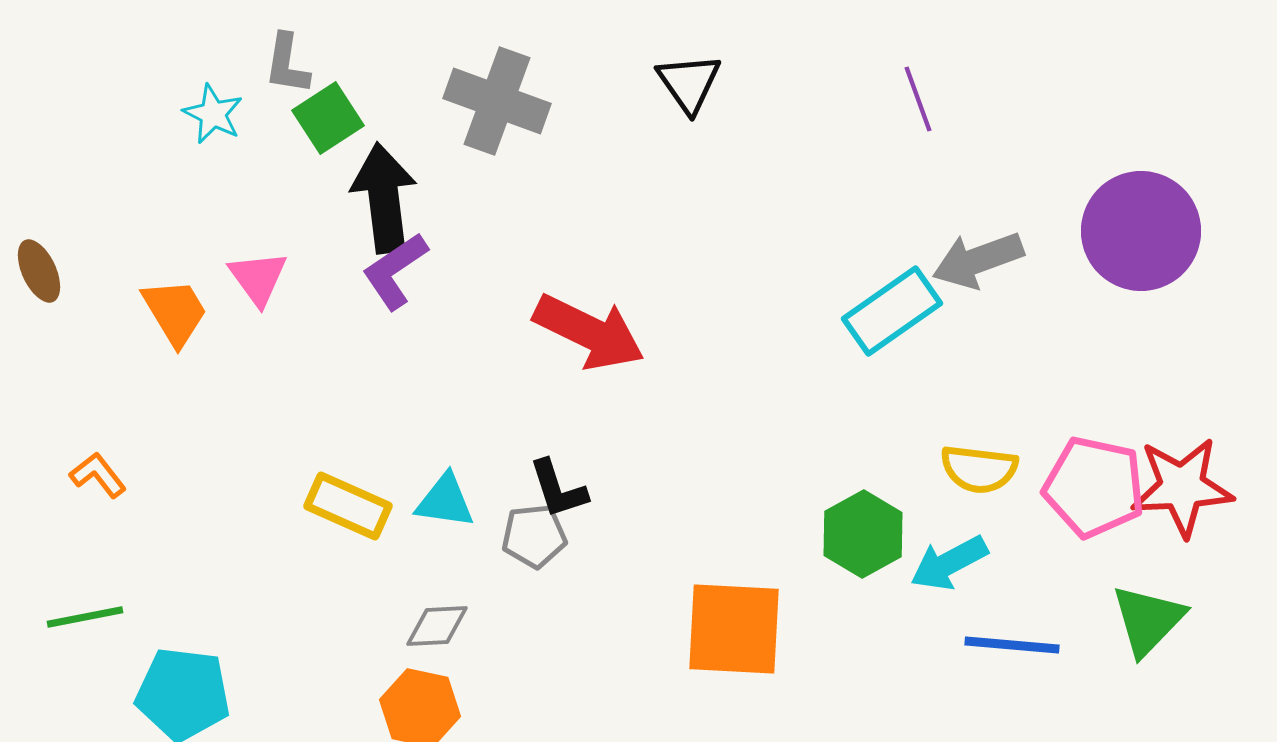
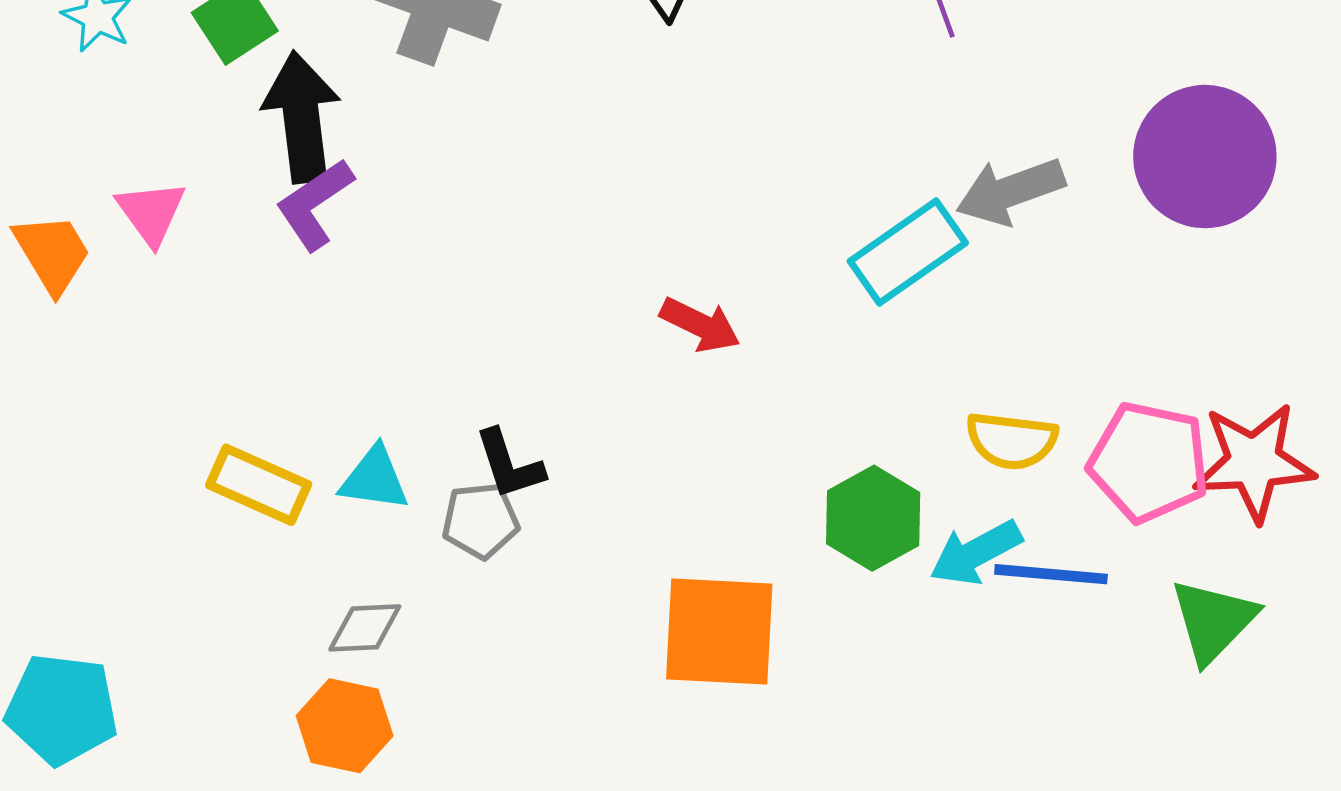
red arrow: (589, 332) -> (700, 325), moved, size x0.6
blue line: (1012, 645) -> (1051, 574), moved

